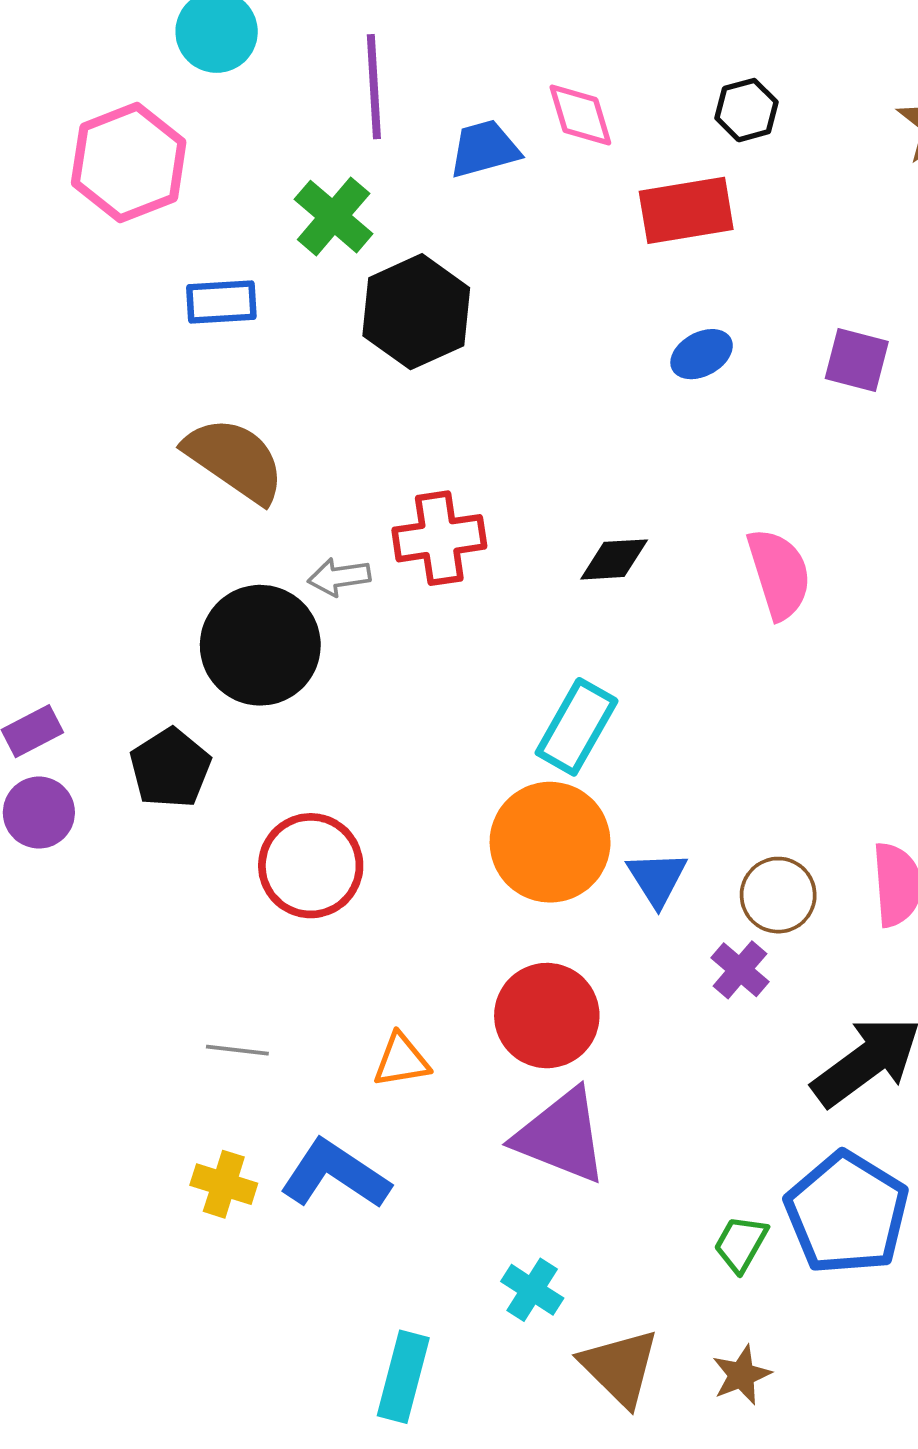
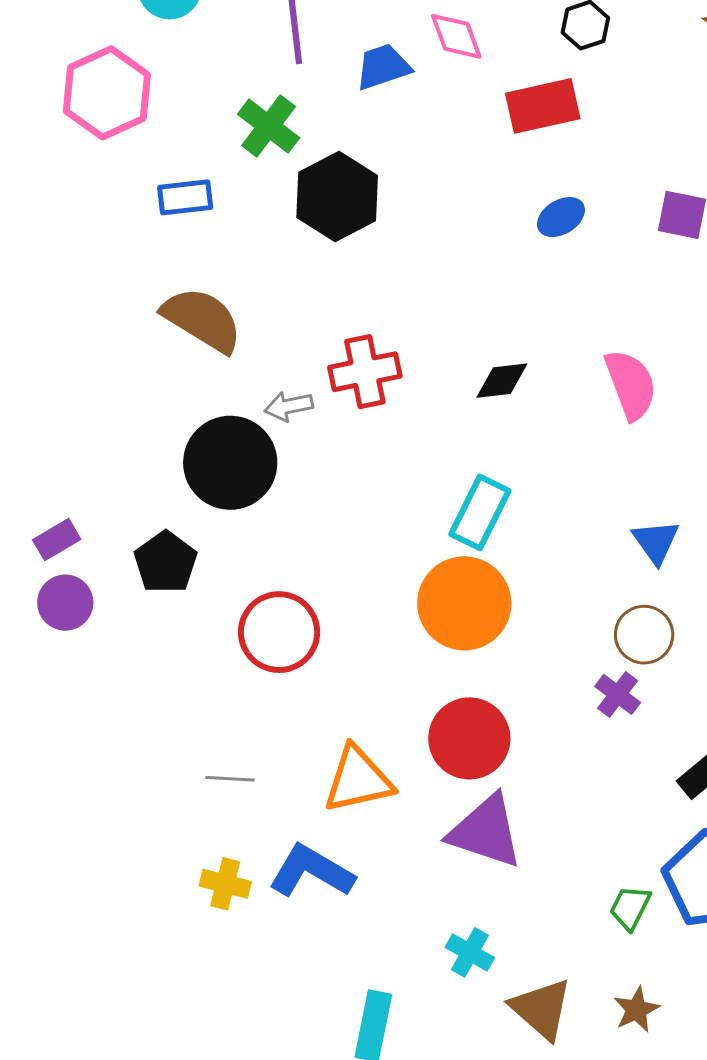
blue triangle: (657, 878) -> (656, 542), moved
orange triangle: (401, 1060) -> (358, 780), size x1.6

